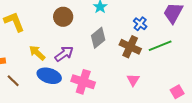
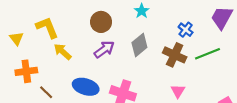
yellow arrow: (37, 53) -> (63, 52), moved
purple arrow: (64, 54) -> (104, 49), moved

